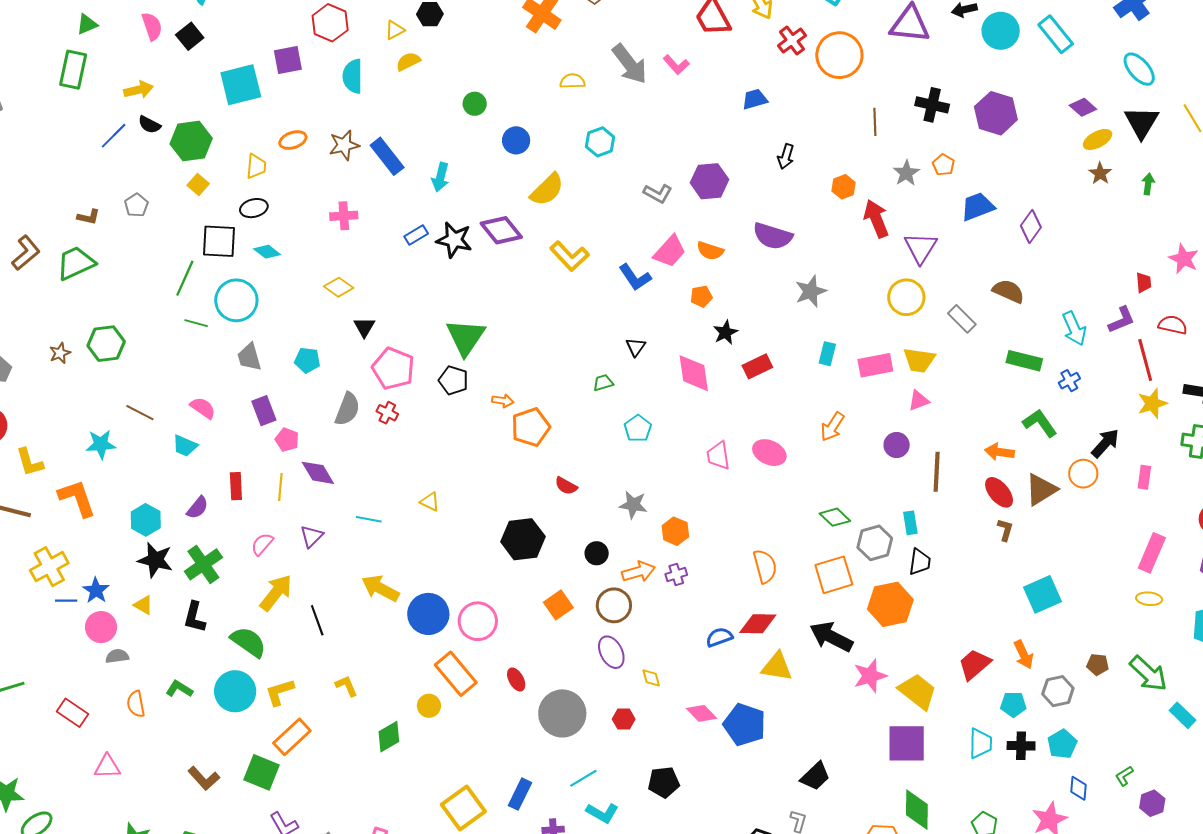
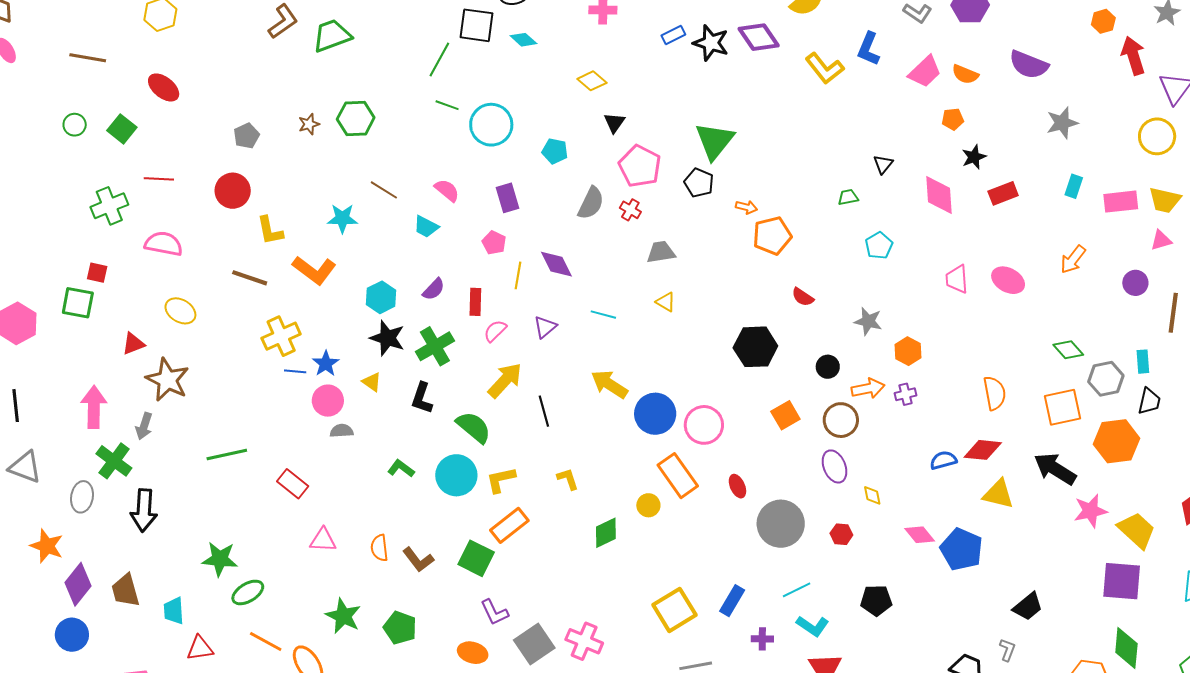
blue L-shape: (635, 277) -> (869, 49), moved, turned 52
cyan circle: (236, 300) -> (491, 125), moved
gray trapezoid: (249, 357) -> (661, 252), moved, turned 92
pink pentagon: (287, 440) -> (494, 243), moved
red rectangle: (236, 486) -> (475, 302), moved
orange L-shape: (77, 498) -> (314, 270), turned 141
orange semicircle: (136, 704) -> (379, 548), moved

